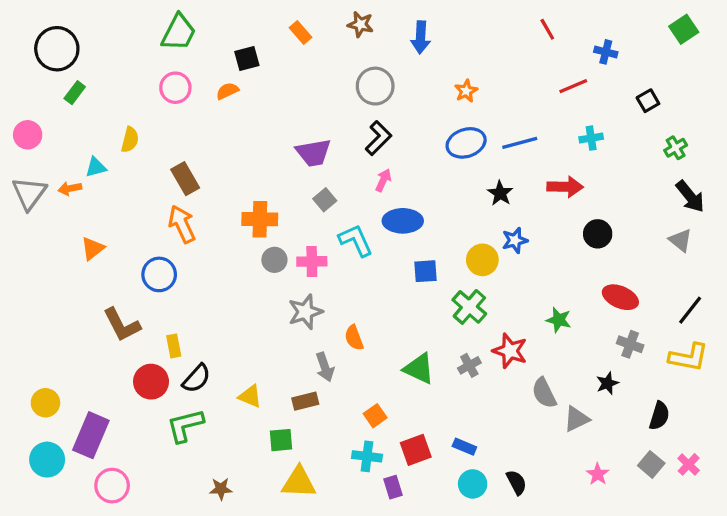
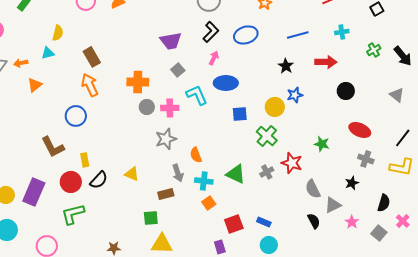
blue ellipse: (466, 143) -> (246, 35), moved
green cross: (676, 148) -> (374, 50), moved
cyan triangle: (96, 167) -> (48, 53), moved
black arrow: (690, 196) -> (403, 56), moved
orange triangle: (93, 248) -> (35, 85), moved
yellow triangle: (250, 396) -> (132, 174), moved
green L-shape: (185, 425) -> (73, 214), moved
purple rectangle: (91, 435) -> (34, 192), moved
cyan cross: (367, 456) -> (204, 181), moved
pink cross: (689, 464) -> (403, 221), moved
pink star: (598, 474) -> (352, 222), moved
black semicircle: (516, 482) -> (314, 221), moved

